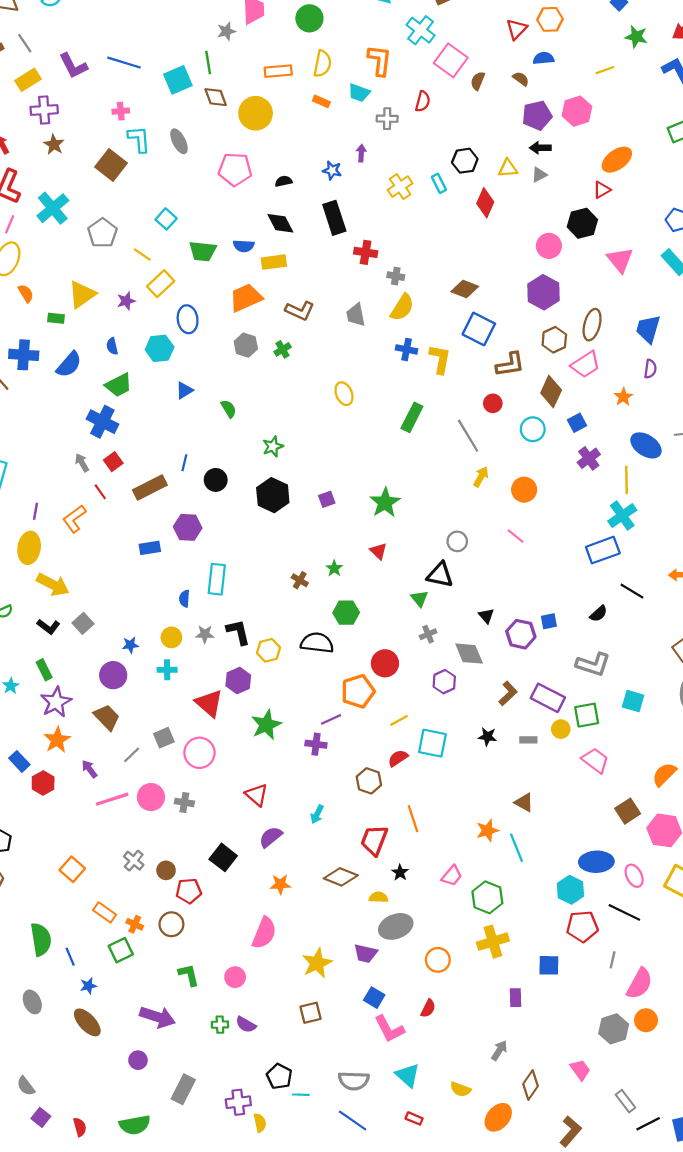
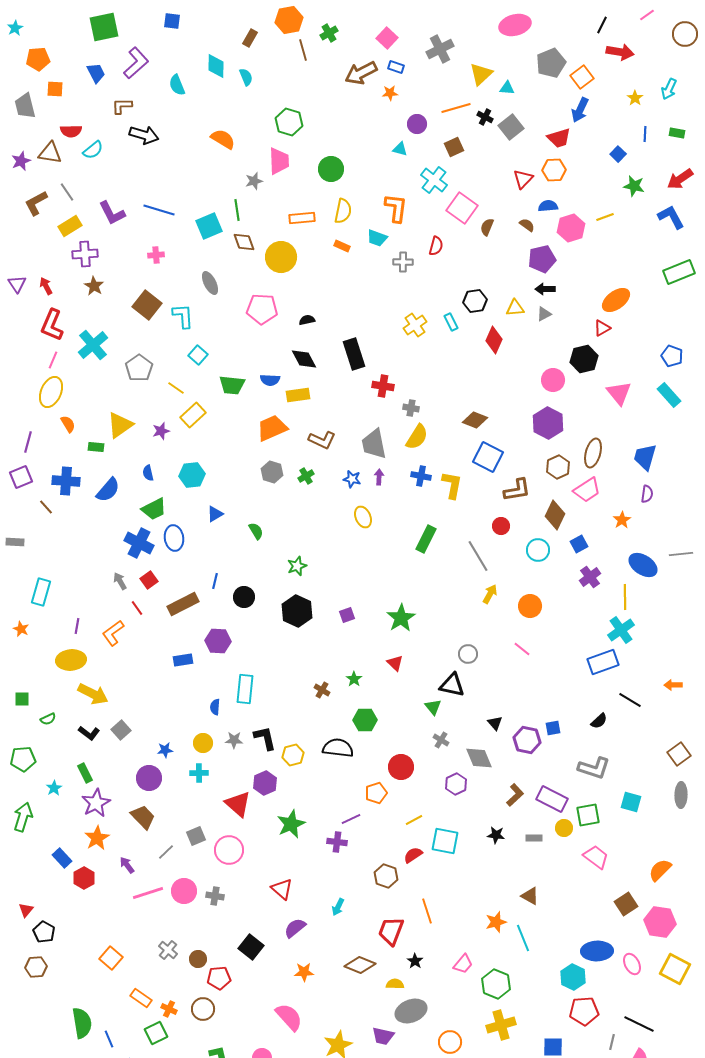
pink hexagon: (577, 111) -> (571, 228), moved
cyan L-shape: (139, 139) -> (183, 316), moved
purple arrow: (361, 153) -> (379, 477), moved
blue star: (332, 170) -> (352, 479), moved
gray trapezoid: (356, 315) -> (374, 444), size x1.4
blue ellipse: (188, 319) -> (174, 538), moved
yellow ellipse: (29, 548) -> (71, 660), turned 76
gray cross: (428, 634) -> (441, 740), turned -35
orange pentagon: (358, 691) -> (376, 793), size x0.7
black line: (624, 912) -> (639, 1024), moved
pink semicircle: (264, 933) -> (289, 1017), turned -64

